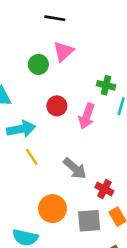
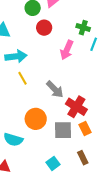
red circle: (57, 106) -> (44, 28), moved
red cross: (104, 189) -> (76, 107), size x1.5

